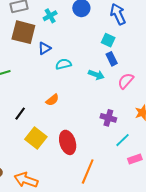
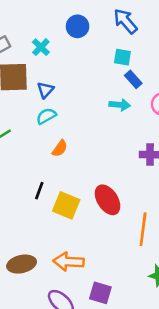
cyan semicircle: (63, 64) -> (46, 116), moved
orange semicircle: (52, 100) -> (60, 148), moved
black line: (20, 114) -> (39, 191), moved

